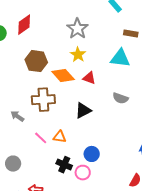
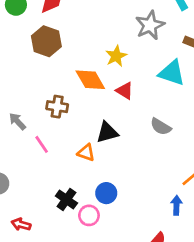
gray star: (77, 29) -> (150, 25), moved
brown hexagon: (36, 61) -> (46, 41), moved
brown cross: (43, 100) -> (57, 107), size x0.7
orange triangle: (60, 137) -> (86, 153), moved
pink line: (41, 138) -> (42, 144), moved

